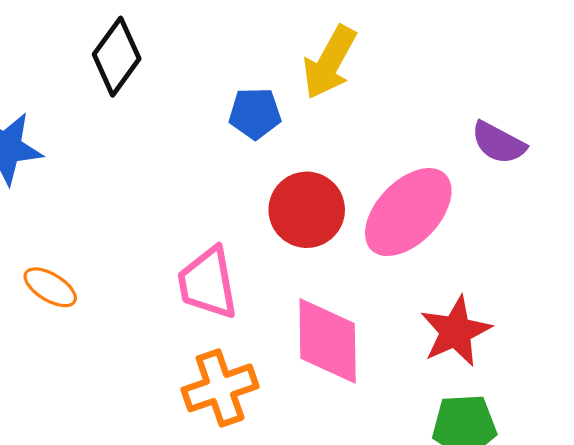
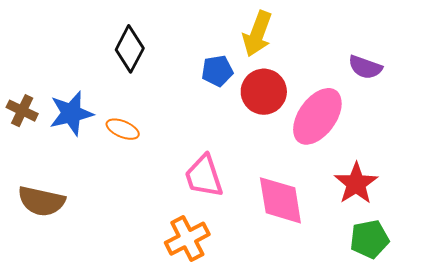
red circle: (307, 210) -> (264, 92), moved
orange ellipse: (50, 287) -> (123, 129), moved
orange cross: (220, 388) -> (187, 239), moved

